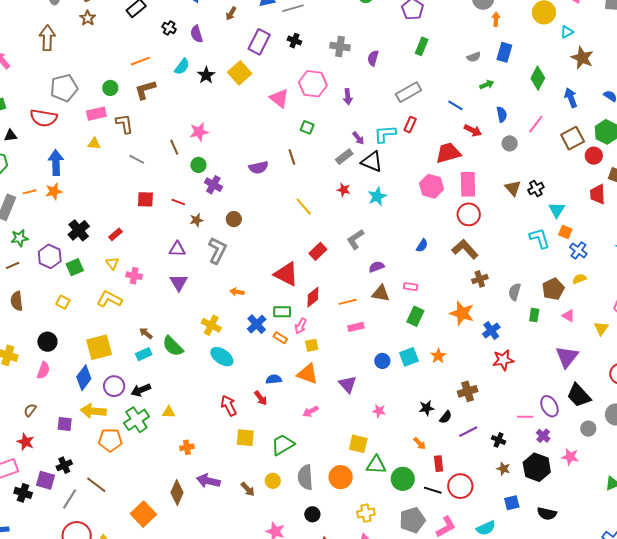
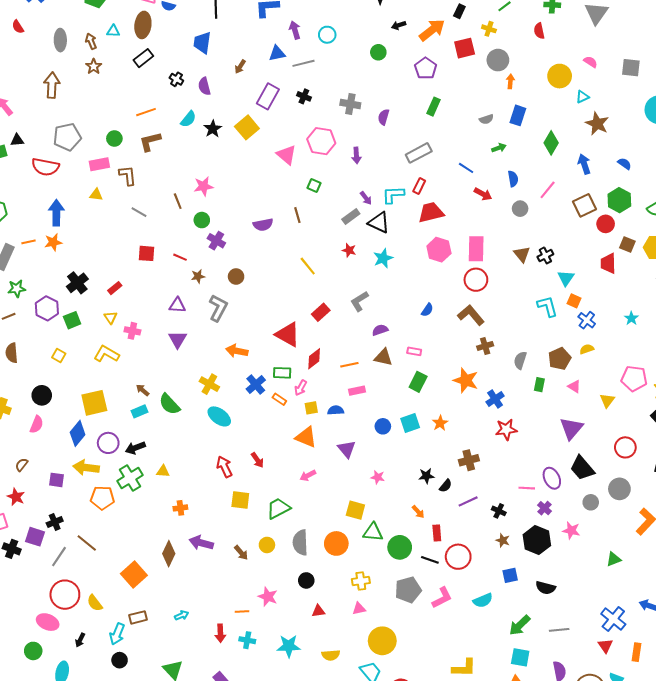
black triangle: (11, 135) -> (17, 140), moved
red trapezoid: (448, 153) -> (431, 212), moved
orange arrow: (237, 292) -> (237, 351), size x1.5
blue semicircle: (274, 379) -> (336, 410), moved

